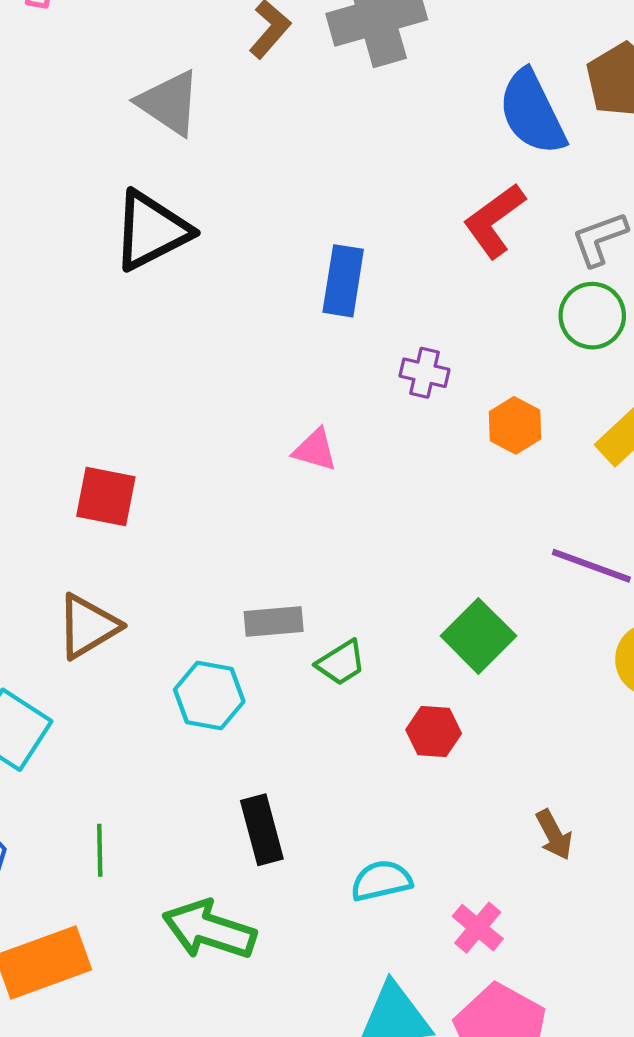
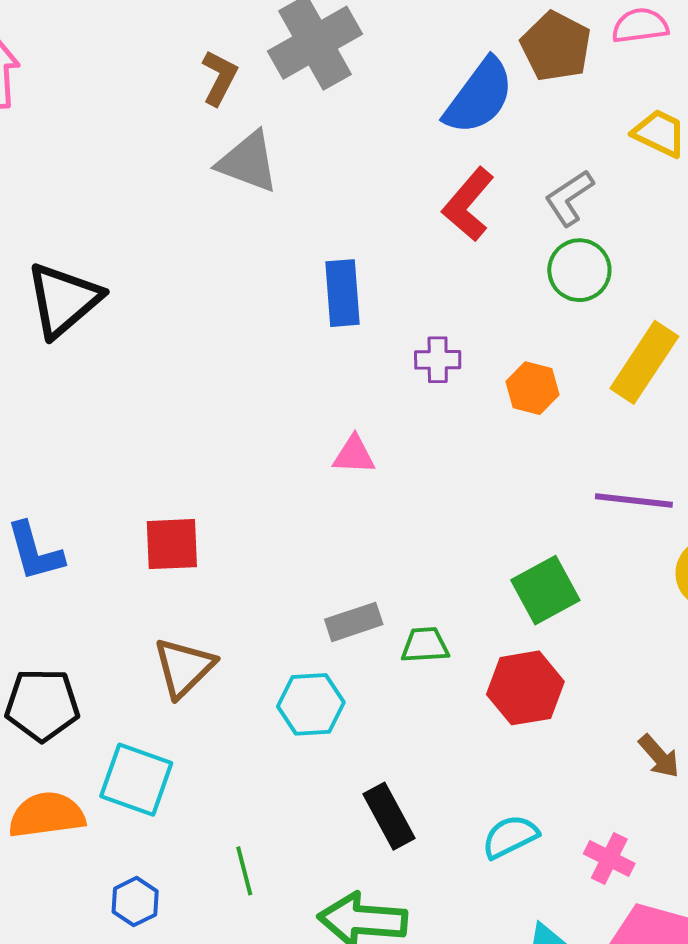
gray triangle: (169, 103) -> (248, 162), moved
blue semicircle: (532, 112) -> (479, 96), turned -104
black triangle: (151, 231) -> (63, 300), moved
green square: (478, 636) -> (545, 590), turned 30
green trapezoid: (341, 663) -> (425, 645), turned -138
red hexagon: (434, 732) -> (525, 688), size x1.5

